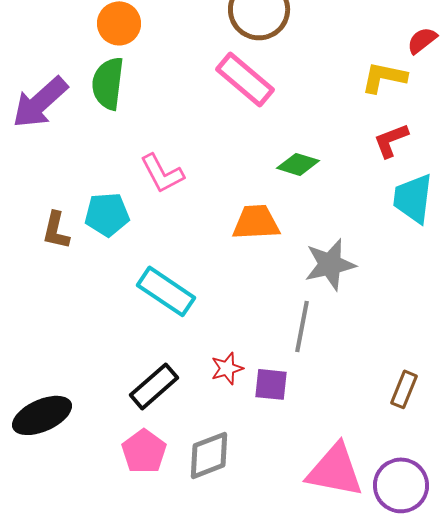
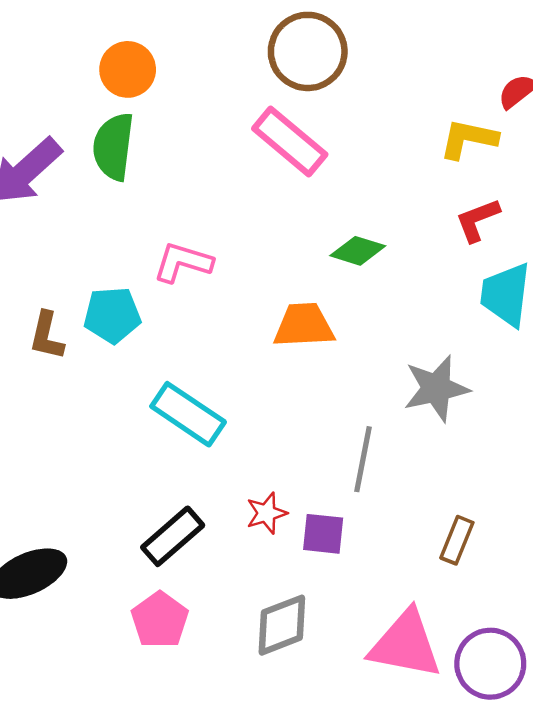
pink L-shape: (162, 173) -> (183, 262), turned 135
gray star: (330, 264) -> (436, 388), moved
brown rectangle: (404, 389) -> (457, 540), moved
gray diamond: (209, 455) -> (282, 625), moved

